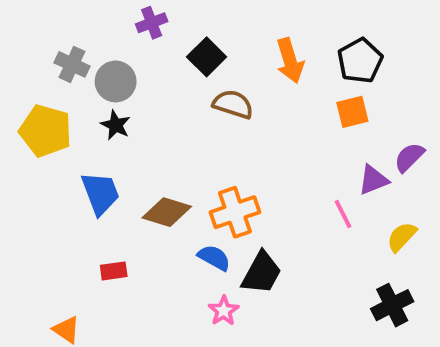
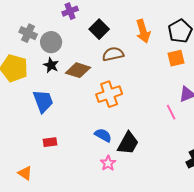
brown semicircle: (233, 104) -> (113, 54), turned -30
brown diamond: (167, 212) -> (78, 70), moved
orange cross: (235, 212) -> (109, 94), moved

